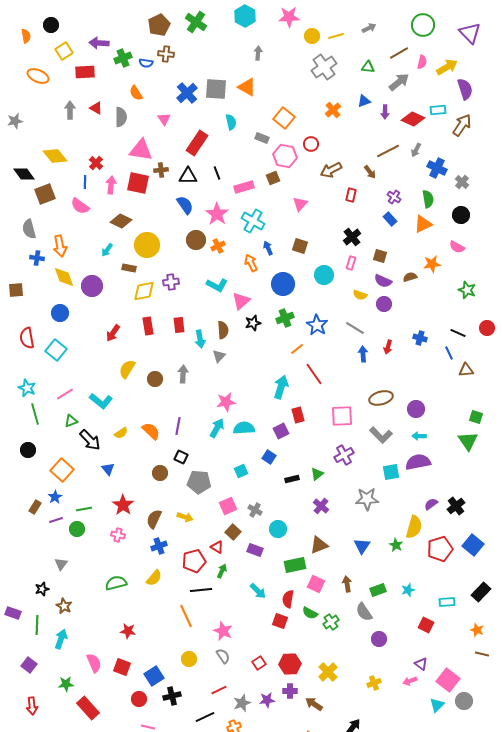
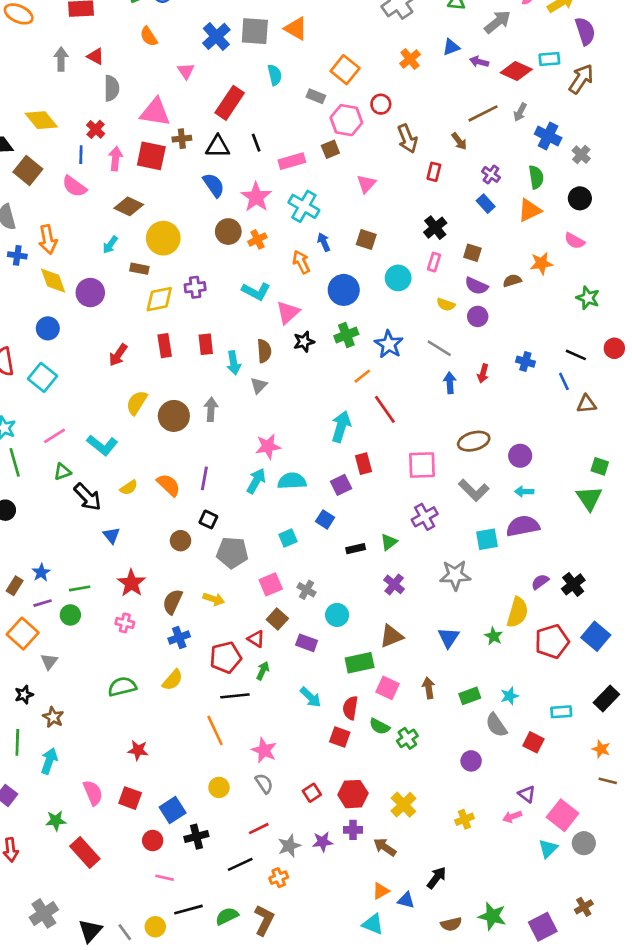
purple arrow: (385, 112) -> (479, 62), turned 104
gray semicircle: (121, 117) -> (112, 88), moved
brown arrow: (331, 170) -> (407, 139), turned -85
brown square: (45, 194) -> (28, 170), turned -30
brown circle: (155, 379) -> (174, 416), size x1.5
orange square: (62, 470) -> (23, 634), moved
gray semicircle: (364, 612) -> (496, 725), moved

